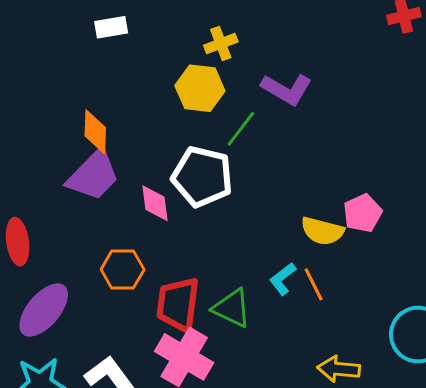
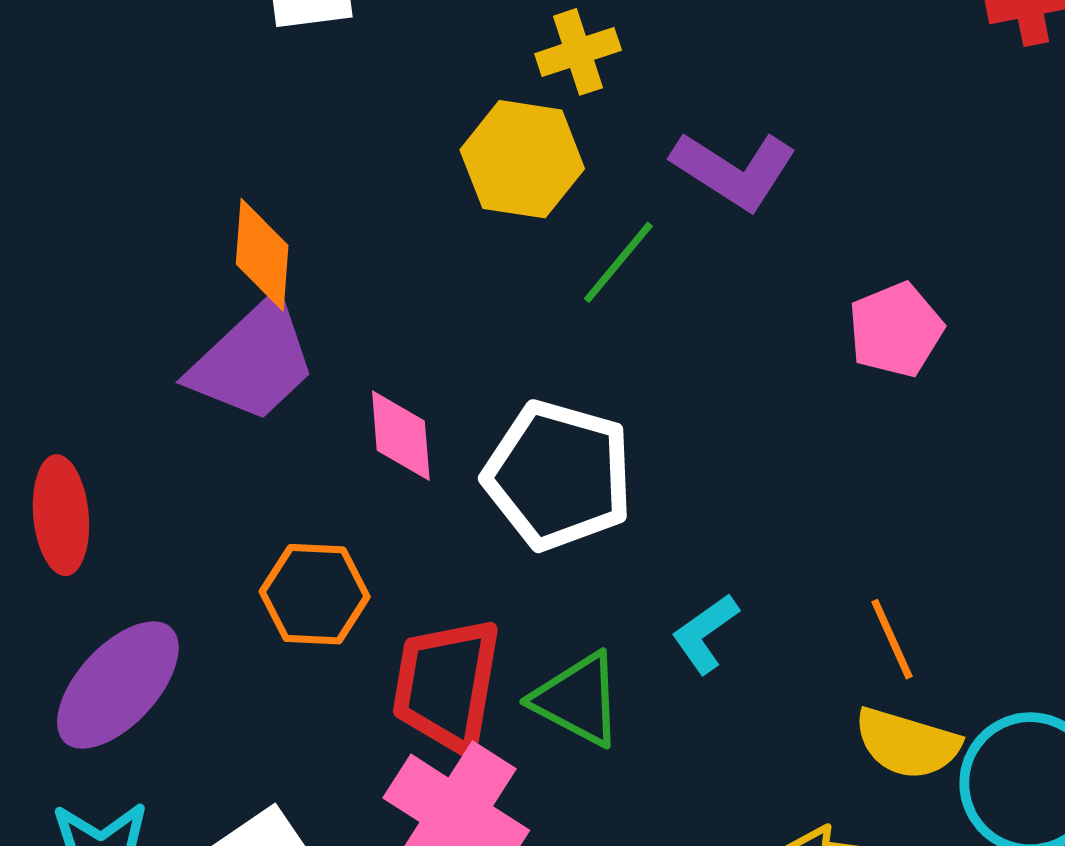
white pentagon: (202, 177) -> (558, 475), moved
pink pentagon: (363, 213) -> (896, 330), moved
yellow semicircle: (322, 231) -> (907, 743), moved
orange line: (314, 284) -> (892, 639), moved

